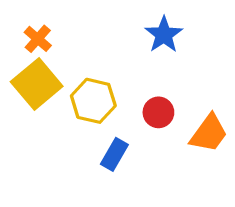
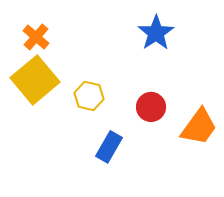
yellow hexagon: (93, 101) -> (89, 96), size x0.7

